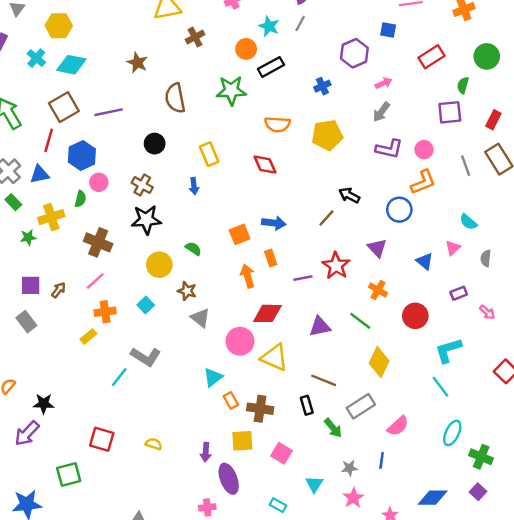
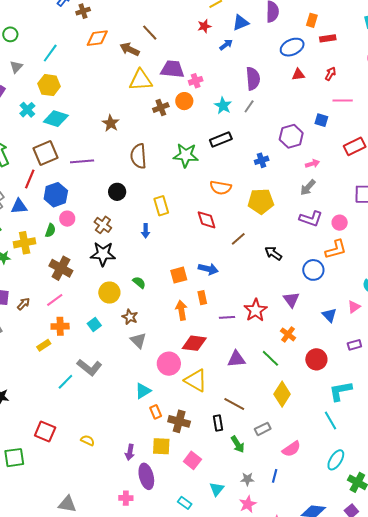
orange circle: (246, 49) -> (184, 101), moved
brown line: (326, 218) -> (238, 239), moved
gray rectangle: (361, 406) -> (263, 429), size x0.7

